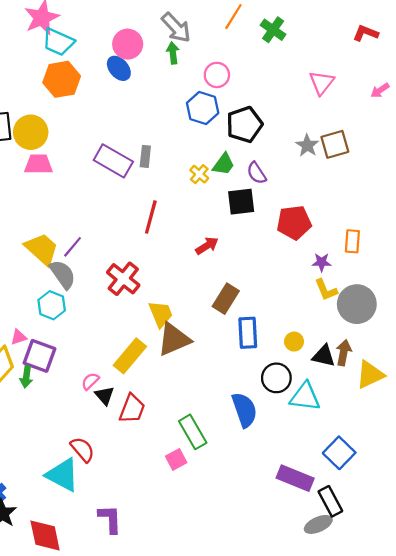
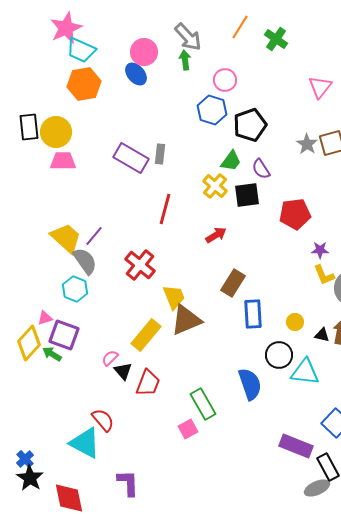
yellow cross: (199, 174) -> (215, 186), moved, size x1.4
black triangle: (324, 356) -> (322, 335), size x0.7
green arrow: (26, 377) -> (52, 354), turned 114

